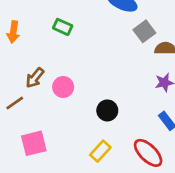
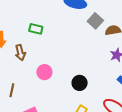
brown arrow: (35, 78) -> (20, 53), moved, turned -42
brown line: (15, 103) -> (12, 90), turned -32

